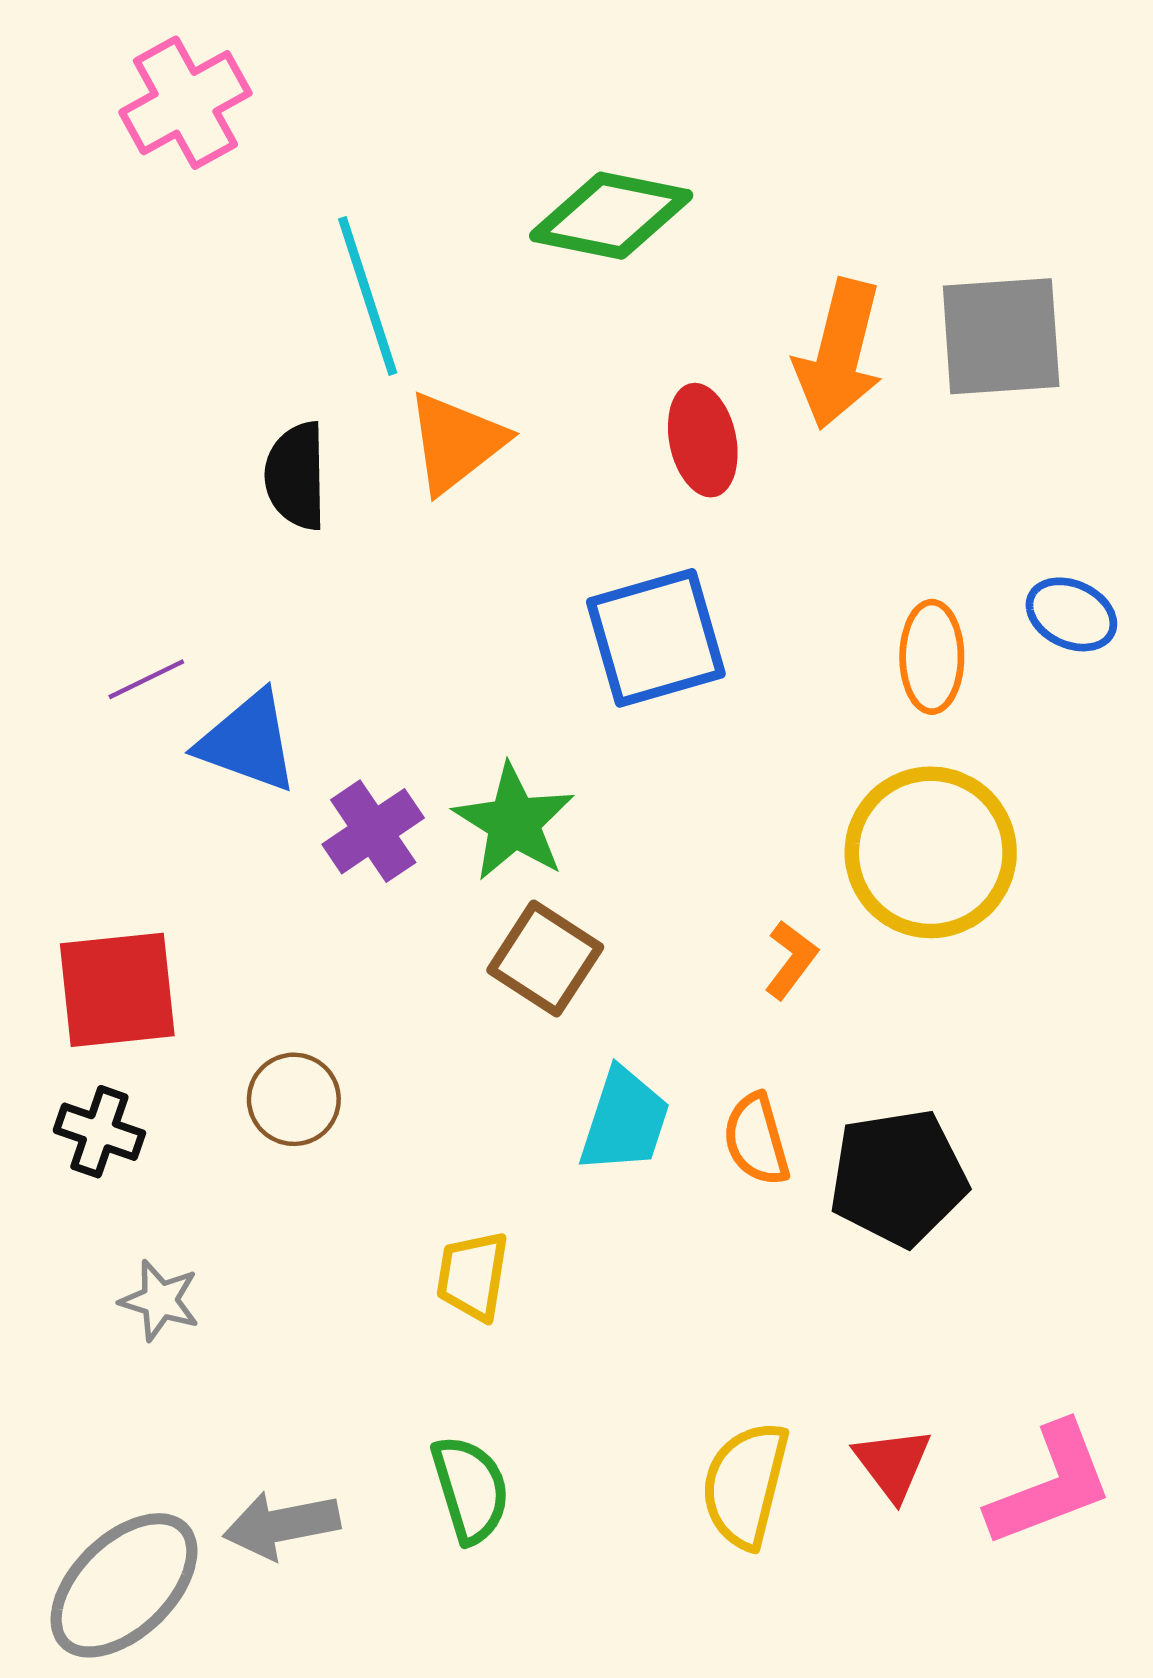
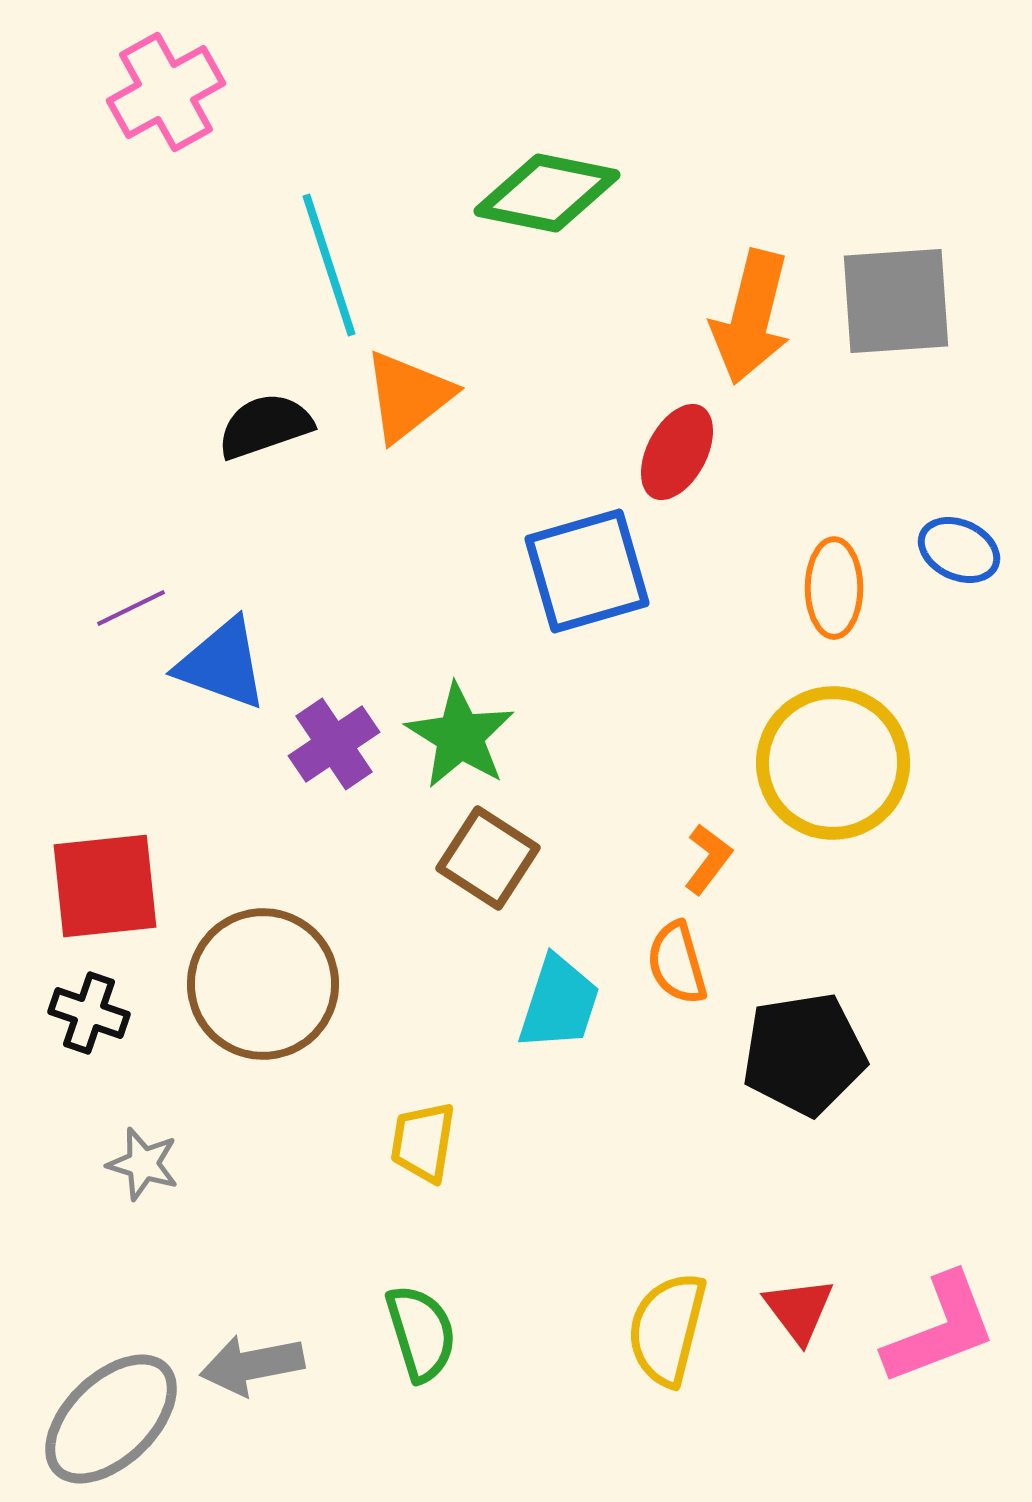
red ellipse: (703, 440) -> (677, 452), moved, turned 40
black semicircle: (296, 476) -> (265, 426), turned 72
brown circle: (294, 1099) -> (263, 984), size x1.8
orange semicircle: (756, 1140) -> (677, 963), moved

